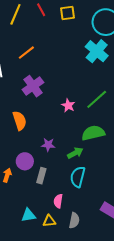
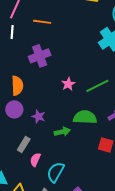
orange line: (26, 53) -> (42, 22), turned 30
purple circle: (25, 161) -> (14, 109), moved
cyan semicircle: (78, 177) -> (56, 172), moved
pink semicircle: (58, 201) -> (35, 160), moved

